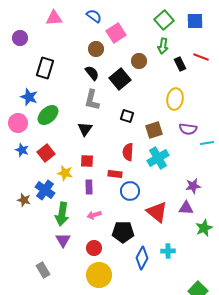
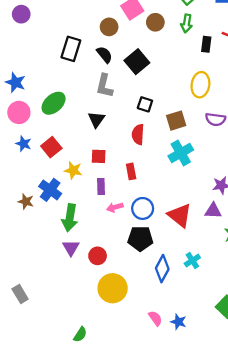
brown circle: (139, 61) -> (155, 22), moved
black rectangle: (180, 64) -> (206, 44), turned 32
black rectangle: (45, 68) -> (71, 49), moved
blue star: (29, 97) -> (15, 82), moved
red semicircle: (128, 152) -> (138, 134), moved
red rectangle: (115, 174) -> (131, 171), turned 72
blue circle: (130, 191) -> (143, 208), moved
pink arrow: (94, 215) -> (115, 207), moved
red circle: (94, 248) -> (98, 256), moved
cyan cross: (168, 251) -> (192, 260), turned -32
gray rectangle: (43, 270) -> (20, 294), moved

